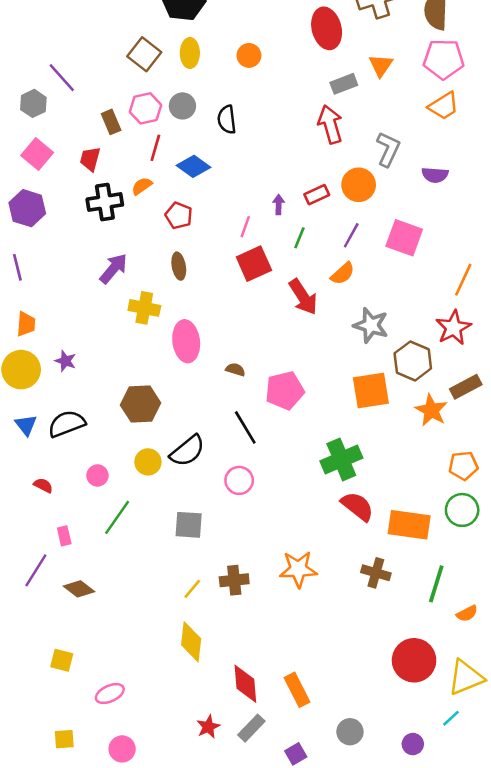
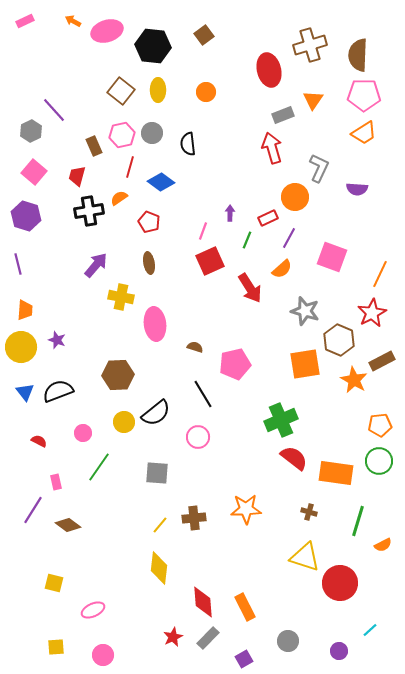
red rectangle: (317, 195) -> (268, 218), moved
pink square: (404, 238) -> (332, 257), moved
brown cross: (376, 573) -> (309, 512), size x0.7
yellow triangle: (466, 678) -> (305, 557), moved, turned 40

